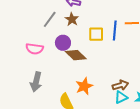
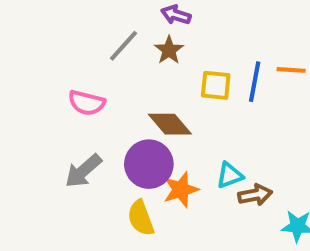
purple circle: (63, 43) -> (149, 164), moved, size x1.5
gray arrow: (36, 82) -> (83, 171), turned 30
cyan triangle: (121, 97) -> (230, 175), moved

